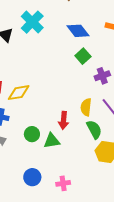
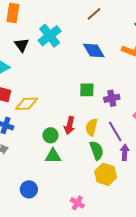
green square: (83, 56) -> (87, 90), moved, turned 35
red arrow: (64, 120) -> (69, 125), moved
green circle: (32, 134) -> (50, 135), moved
pink cross: (63, 183) -> (77, 203), moved, turned 32

